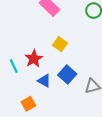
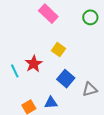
blue triangle: (44, 81) -> (51, 103), moved, turned -32

